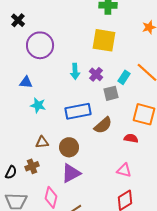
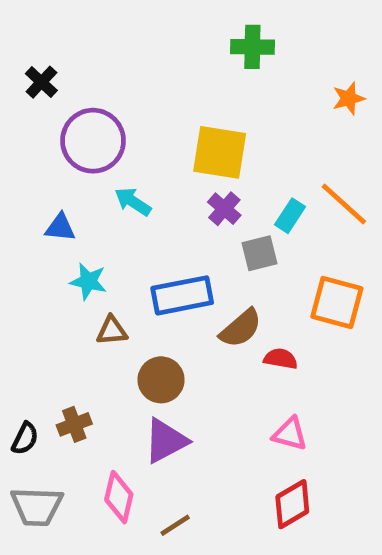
yellow square: (104, 40) -> (220, 152), moved
cyan arrow: (75, 71) -> (133, 202), moved, turned 126
red semicircle: (131, 138) -> (281, 359), moved
brown triangle: (42, 142) -> (112, 331), moved

